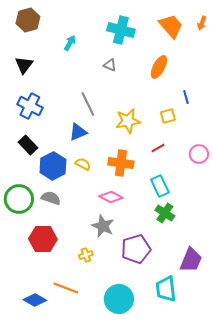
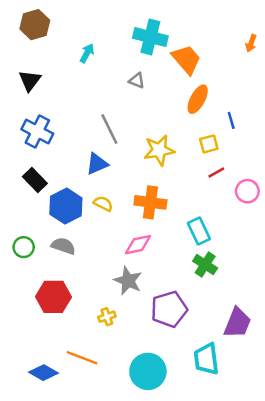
orange arrow: (202, 23) -> (251, 43), moved
orange trapezoid: (171, 26) -> (186, 59), moved
orange ellipse: (159, 67) -> (198, 99), moved
red line: (158, 148) -> (216, 173), moved
pink diamond: (111, 197) -> (138, 245), turned -40
green circle: (19, 199) -> (24, 247), size x0.6

